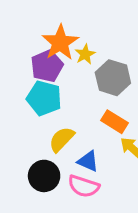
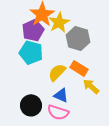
yellow star: (85, 54) -> (59, 22), size x1.5
yellow semicircle: (62, 139) -> (57, 72), moved

